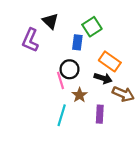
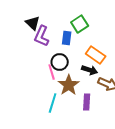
black triangle: (50, 21) -> (33, 23), moved
purple L-shape: (30, 40) -> (42, 36), moved
brown star: (80, 95) -> (69, 85), size x1.5

